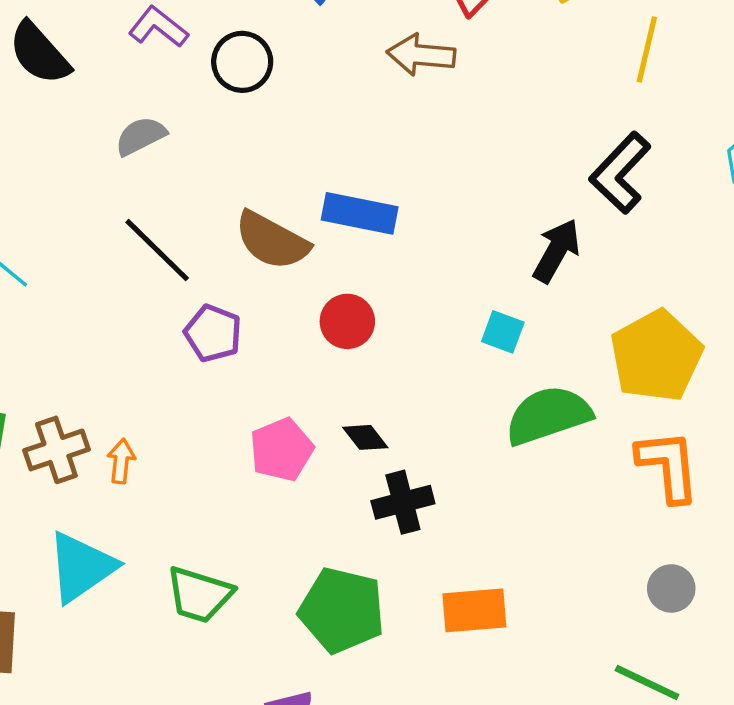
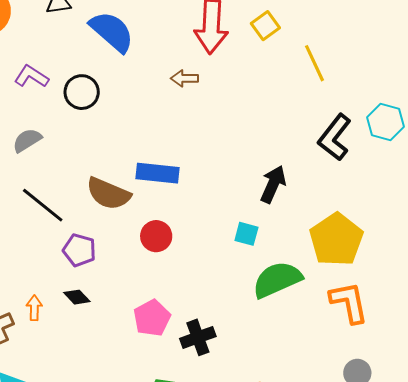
yellow line: (647, 49) -> (314, 63), turned -33
brown arrow: (421, 55) -> (184, 78), size x0.7
black L-shape: (620, 173) -> (335, 137), moved
black diamond: (365, 437) -> (77, 297), moved
pink pentagon: (282, 450) -> (152, 318), moved
orange arrow: (121, 461) -> (34, 308), moved

